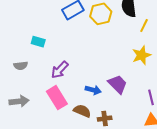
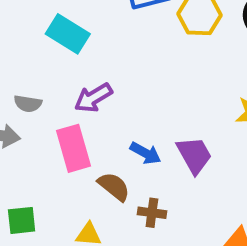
cyan rectangle: (38, 42) -> (68, 34), size x1.5
gray semicircle: (21, 66) -> (28, 104), moved

